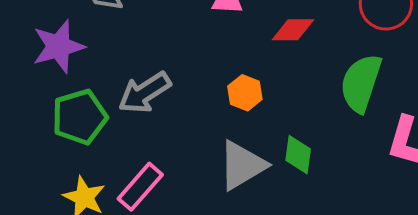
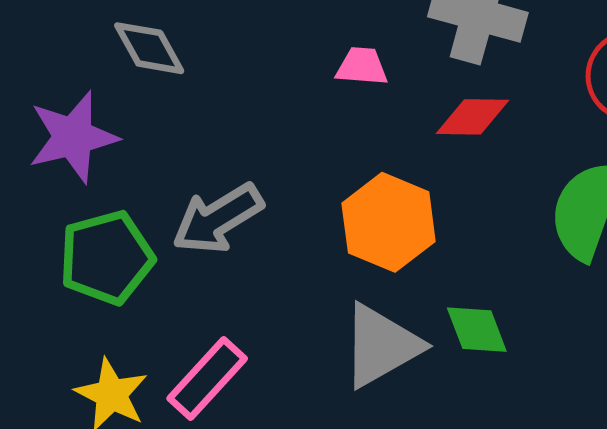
orange hexagon: (245, 93) -> (389, 222), size x1.6
green diamond: (298, 155) -> (477, 330), turned -30

